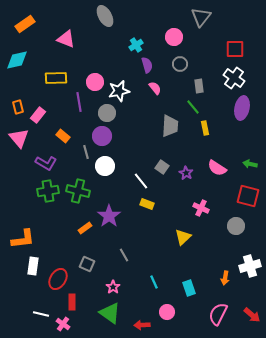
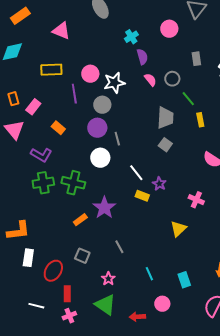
gray circle: (180, 64) -> (172, 79), moved
gray rectangle: (199, 86) -> (196, 59), moved
gray line: (86, 152) -> (117, 139), moved
gray square: (162, 167) -> (165, 145), moved
purple star: (186, 173) -> (159, 184), moved
pink cross: (63, 324) -> (69, 316), moved, turned 32

